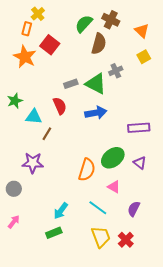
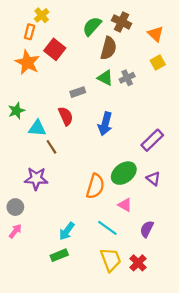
green triangle: (96, 84) -> (105, 78), moved, size x0.7
blue arrow: (96, 113) -> (105, 124), turned 115
purple rectangle: (139, 128) -> (152, 140), turned -40
brown line: (47, 134) -> (51, 147), turned -64
pink arrow: (14, 222) -> (15, 231), moved

